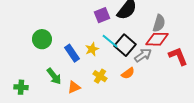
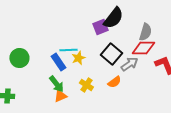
purple square: (102, 15) -> (100, 27), moved
green circle: (42, 39) -> (19, 58), moved
cyan line: (110, 41) -> (68, 50), moved, turned -42
green arrow: (54, 76) -> (56, 84), moved

